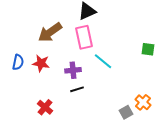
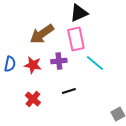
purple cross: (73, 70) -> (59, 61), moved
red cross: (45, 107) -> (33, 99), moved

